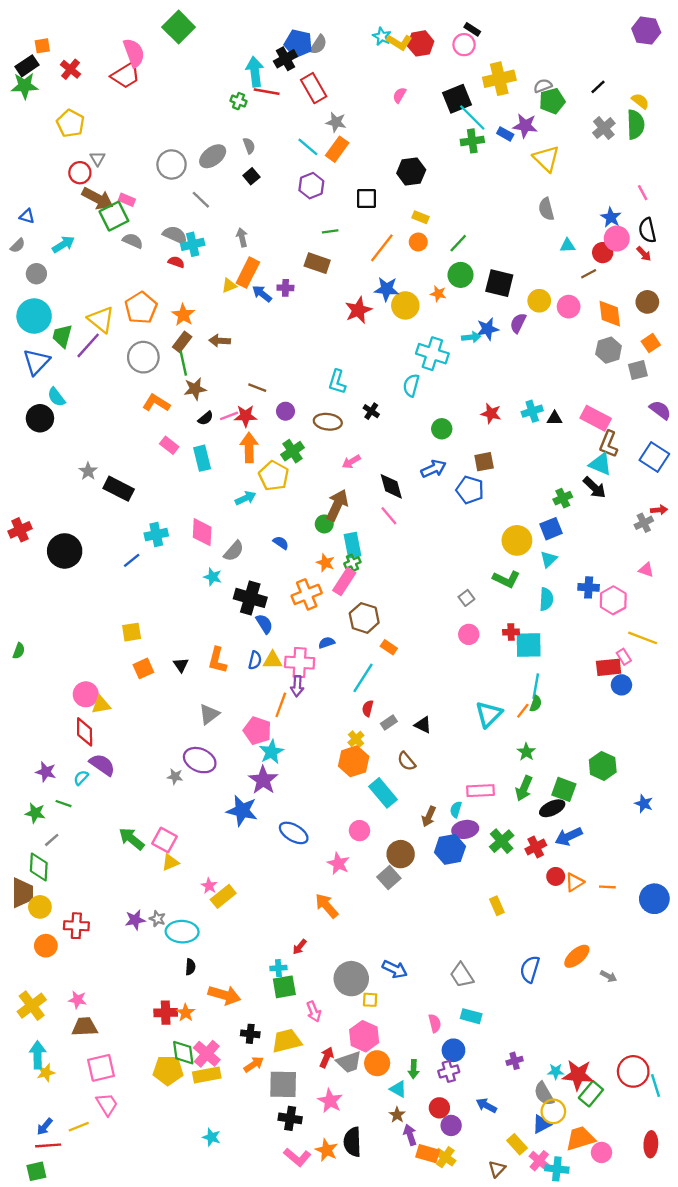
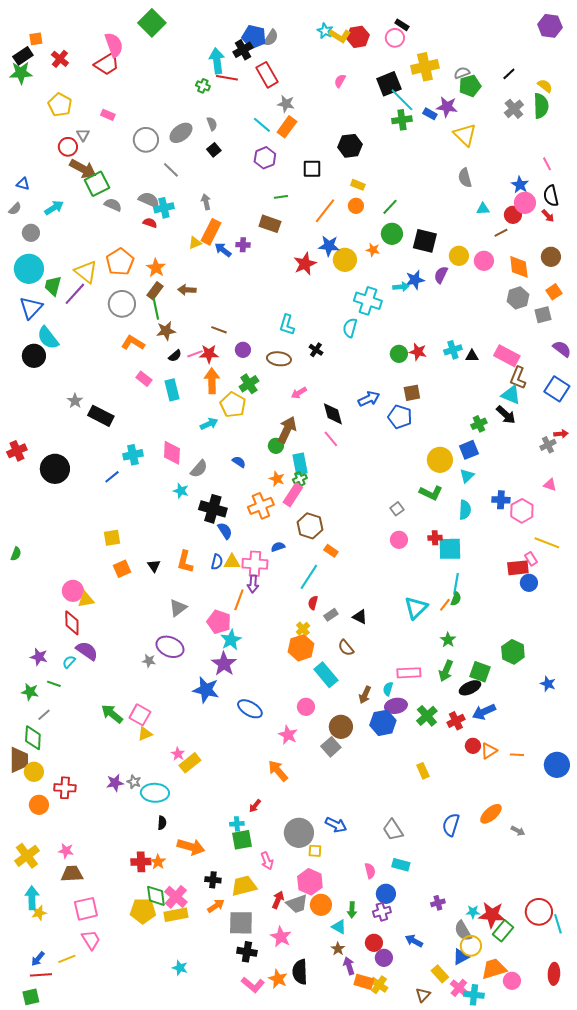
pink rectangle: (127, 200) -> (108, 115), moved
cyan semicircle: (56, 397) -> (48, 338), size x1.4
green circle: (442, 429) -> (399, 354), moved

